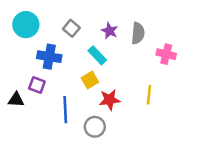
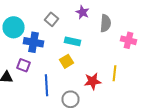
cyan circle: (26, 25) -> (14, 27), moved
purple star: (110, 31) -> (82, 12), moved
cyan rectangle: (97, 55) -> (72, 41), turned -35
red star: (110, 100) -> (92, 81), moved

